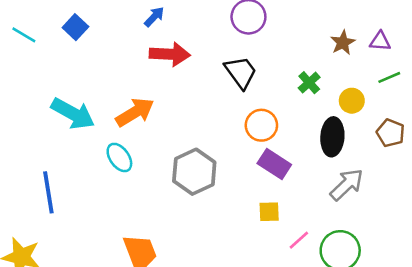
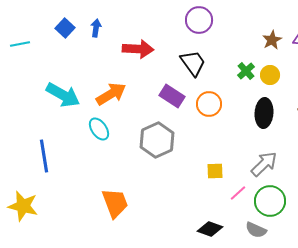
blue arrow: (154, 17) -> (96, 28), moved, turned -36
cyan line: (24, 35) -> (20, 44), moved, turned -42
yellow circle: (352, 101) -> (270, 75), moved
purple rectangle: (274, 164) -> (172, 96), moved
gray arrow: (347, 185) -> (264, 164), moved

